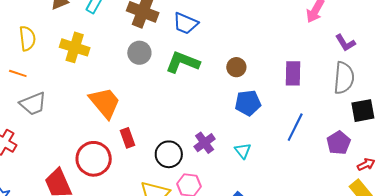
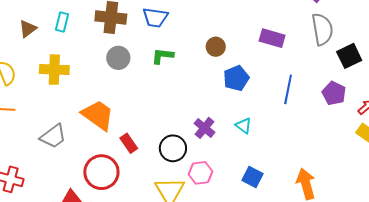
green L-shape: (183, 62) -> (162, 56), size x0.7
purple rectangle: (293, 73) -> (272, 38), turned -60
gray trapezoid: (33, 104) -> (53, 136), moved

